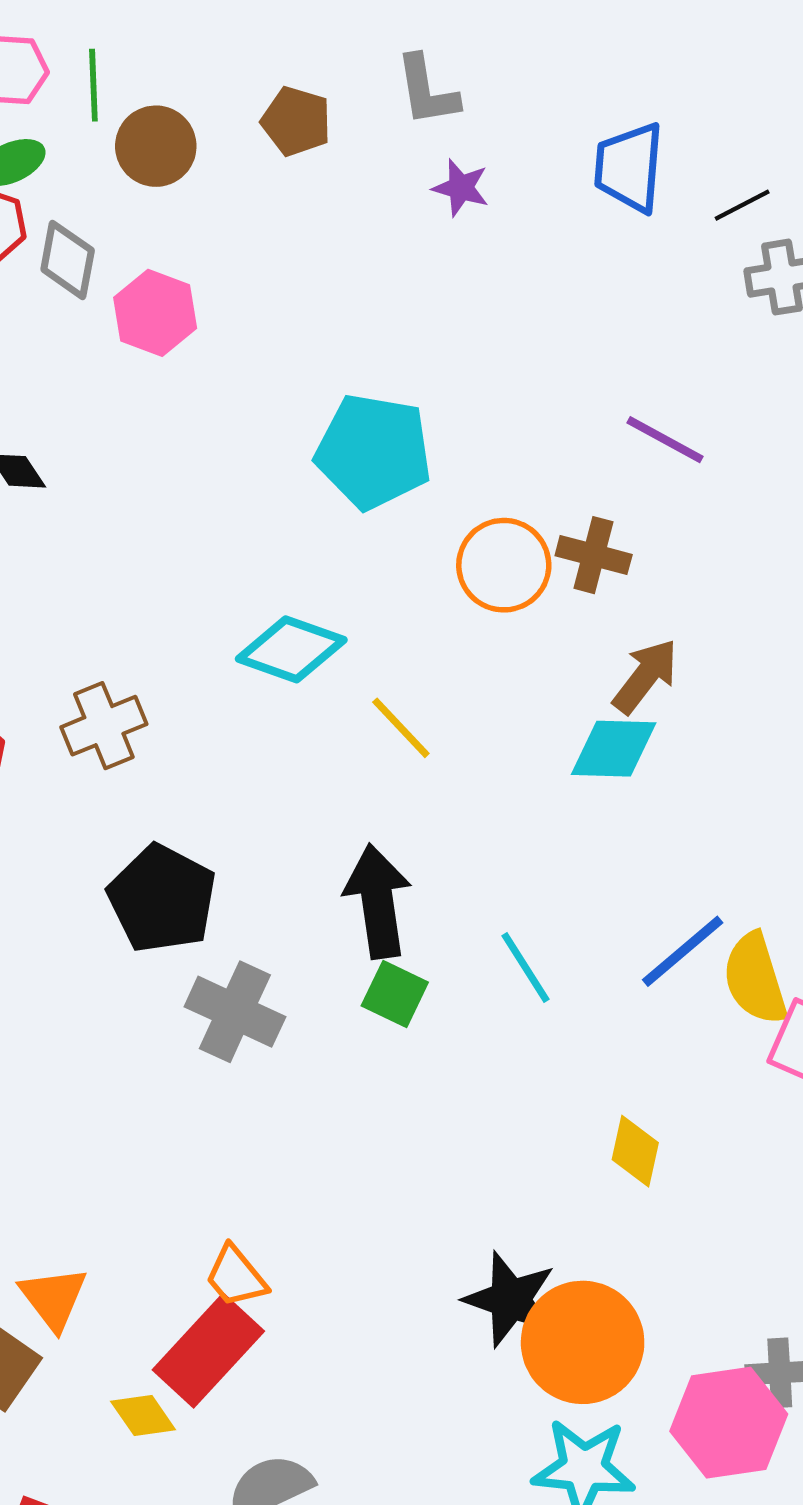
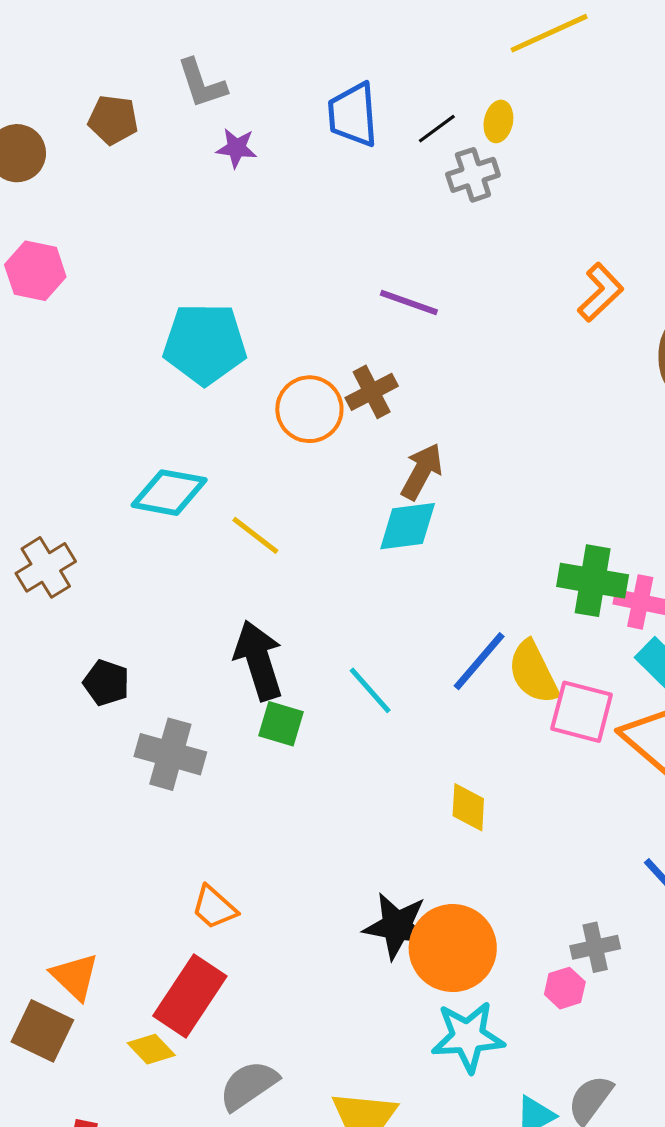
brown cross: (594, 555) -> (372, 392), turned -33
black pentagon: (162, 899) -> (106, 683), size x0.6
orange trapezoid: (236, 1277) -> (214, 907), moved
pink hexagon: (729, 1423) -> (565, 988), size x0.5

